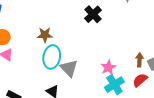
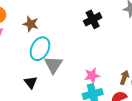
brown star: (45, 35) -> (31, 24), moved

